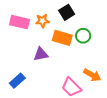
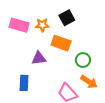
green circle: (83, 36) -> (83, 60), moved
blue rectangle: (17, 81) -> (24, 83), moved, turned -49

